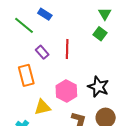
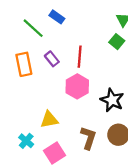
orange rectangle: (26, 75) -> (24, 64), moved
pink hexagon: (66, 91) -> (77, 86), moved

